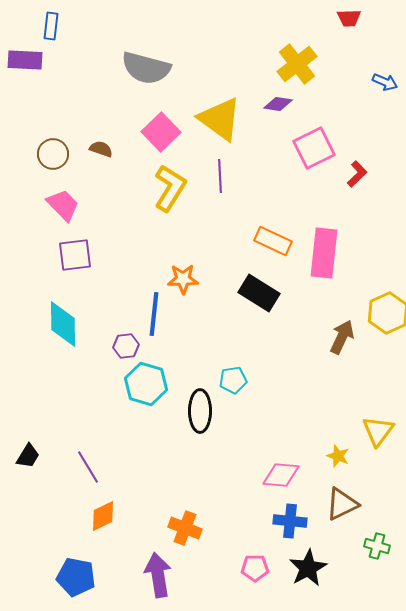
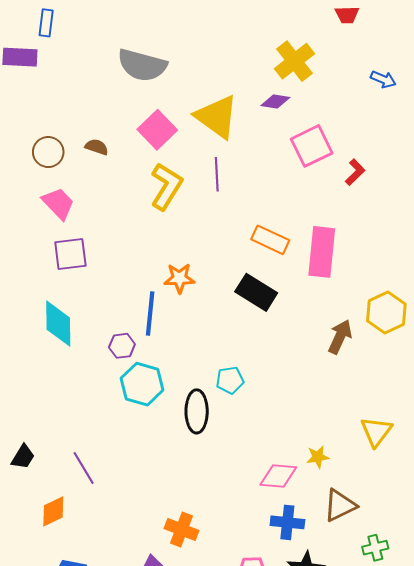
yellow star: (338, 456) -> (318, 457), moved, turned -30
orange diamond: (103, 516) -> (53, 511), moved
green cross: (377, 546) -> (375, 548), turned -30

